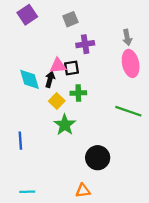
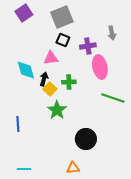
gray square: (70, 19) -> (62, 17), size x1.6
purple cross: (85, 44) -> (88, 46), moved
pink ellipse: (131, 63) -> (100, 67), moved
black square: (72, 68) -> (63, 40), moved, turned 32
black arrow: (50, 79) -> (44, 79), moved

